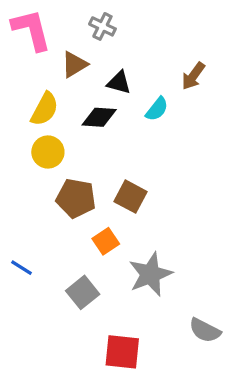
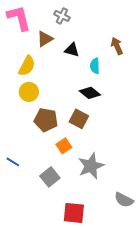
brown arrow: (193, 76) -> (117, 46), turned 120
cyan semicircle: (157, 109) -> (95, 66), turned 140
black diamond: (99, 117) -> (90, 93), moved, turned 35

